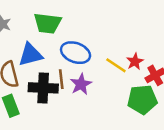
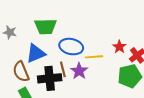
yellow line: (116, 65) -> (94, 57), moved, turned -30

